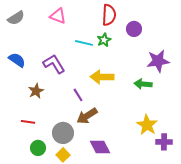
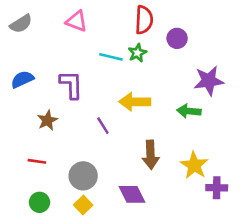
blue semicircle: (17, 60) -> (22, 79), turned -60
purple L-shape: (54, 64) -> (71, 85), turned 30
brown arrow: (87, 116) -> (151, 155), moved, turned -60
green circle: (38, 148) -> (40, 202), moved

